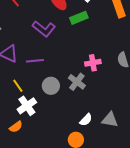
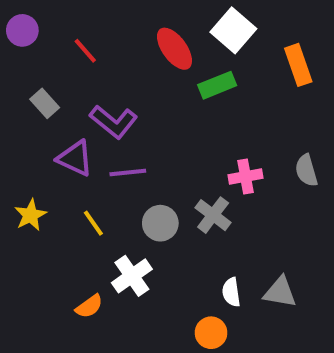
purple L-shape: (44, 29) -> (114, 122), moved
white cross: (27, 106) -> (132, 276), moved
white semicircle: (86, 120) -> (231, 292), turned 128

